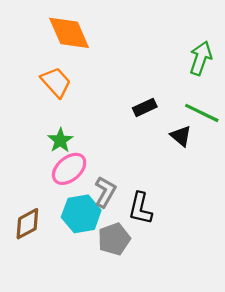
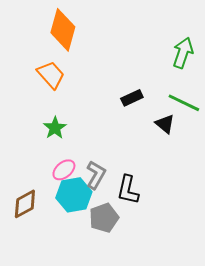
orange diamond: (69, 33) -> (63, 30), turned 39
pink ellipse: (69, 169) -> (64, 170), moved, size x0.7

